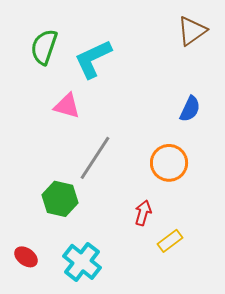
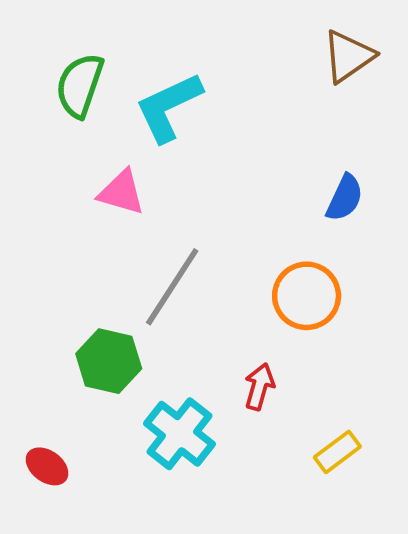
yellow rectangle: (170, 241) -> (337, 452), moved
cyan cross: (82, 262) -> (180, 434), moved

